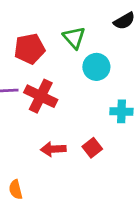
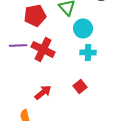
cyan cross: (121, 111) -> (88, 52), moved
red arrow: (53, 149) -> (43, 92), moved, turned 144

